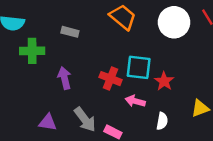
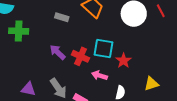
gray rectangle: (70, 32) -> (62, 17), moved
purple arrow: (64, 78) -> (58, 52), moved, turned -36

